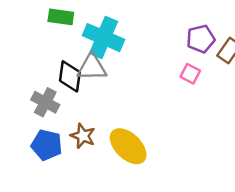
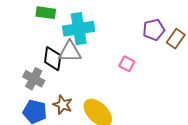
cyan cross: (104, 38) -> (79, 29), turned -32
pink square: (190, 74) -> (127, 64), moved

